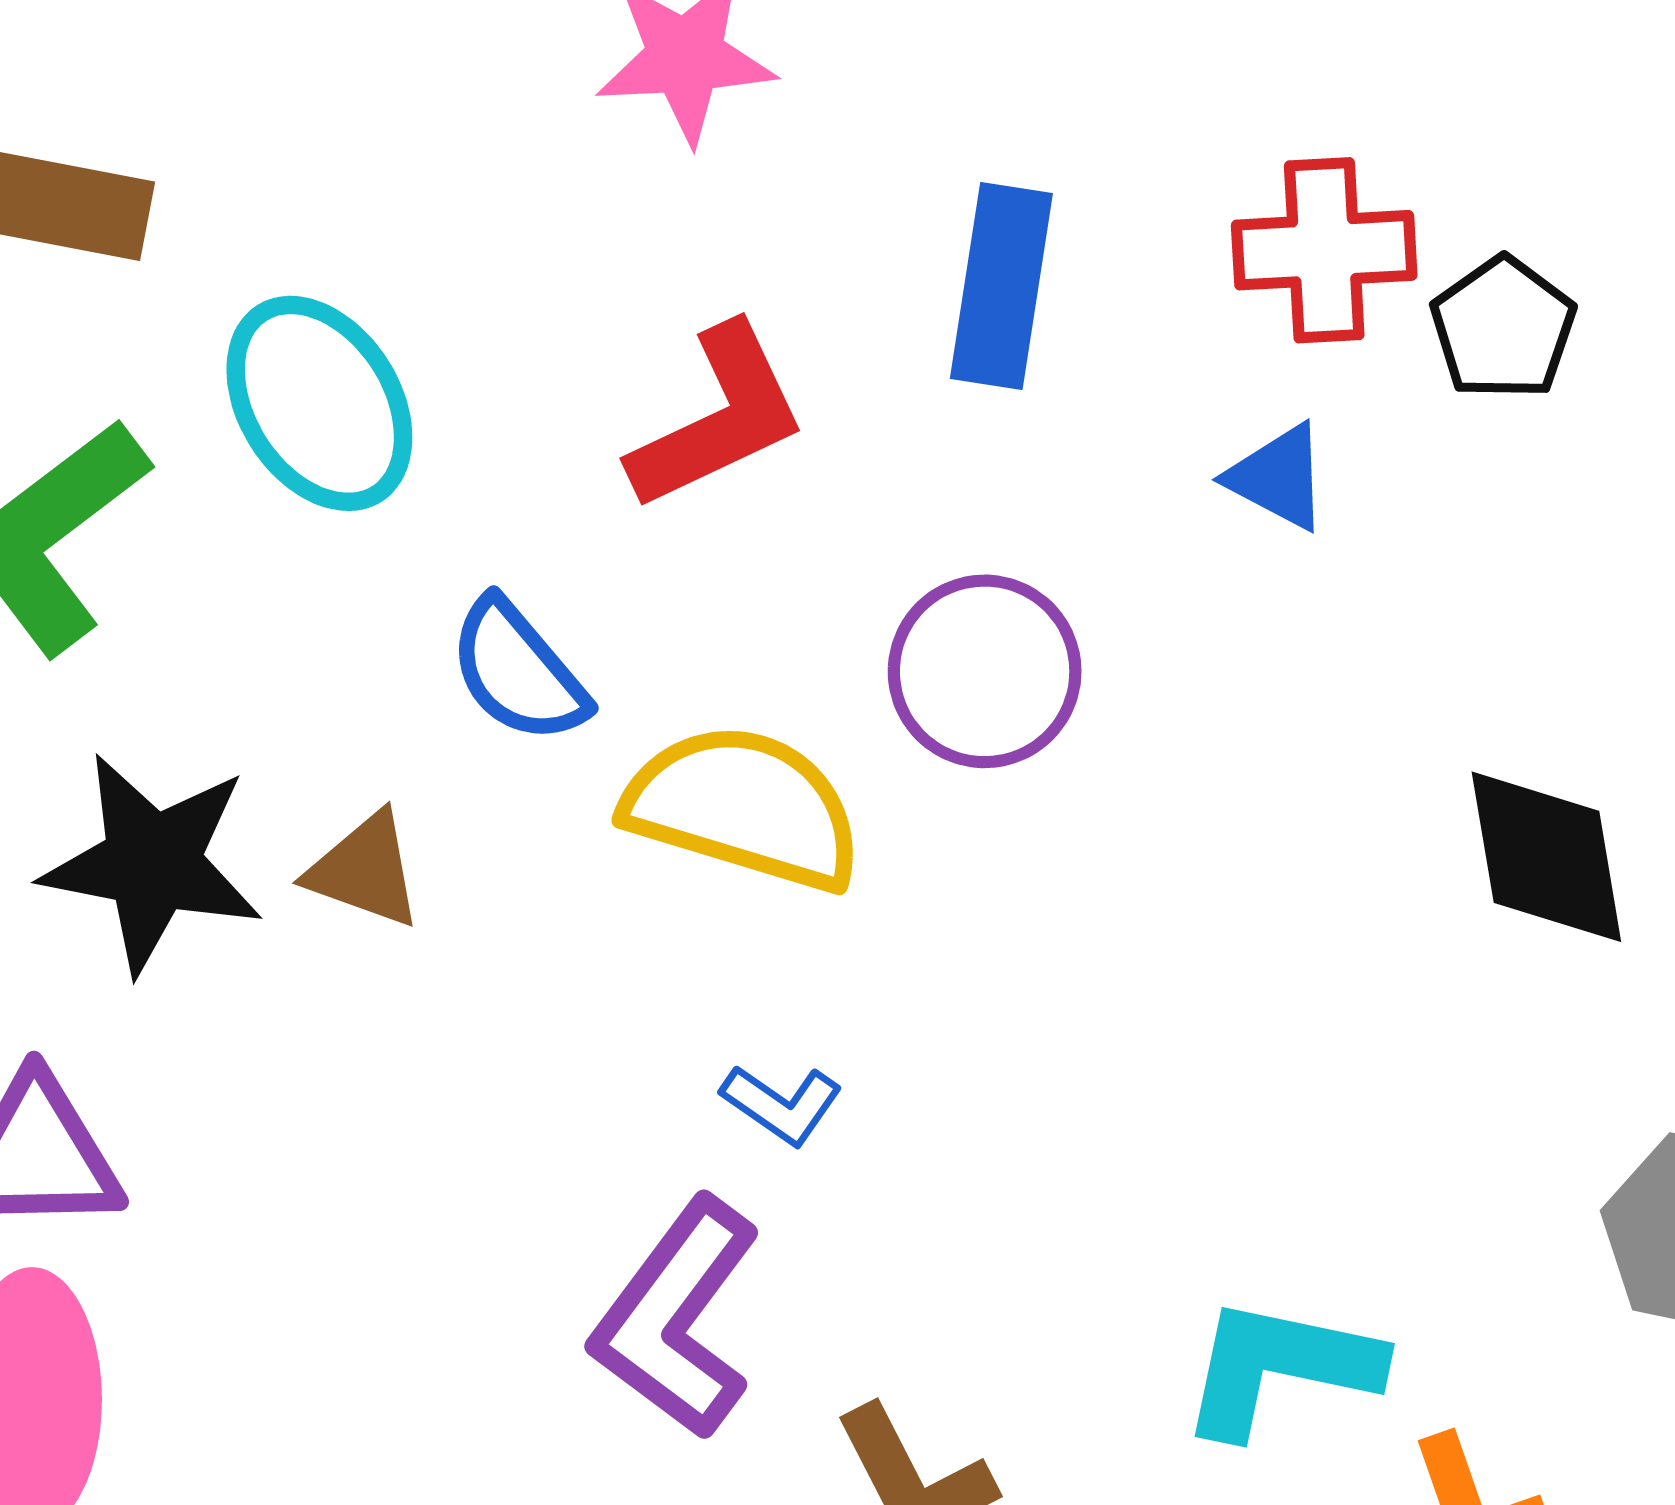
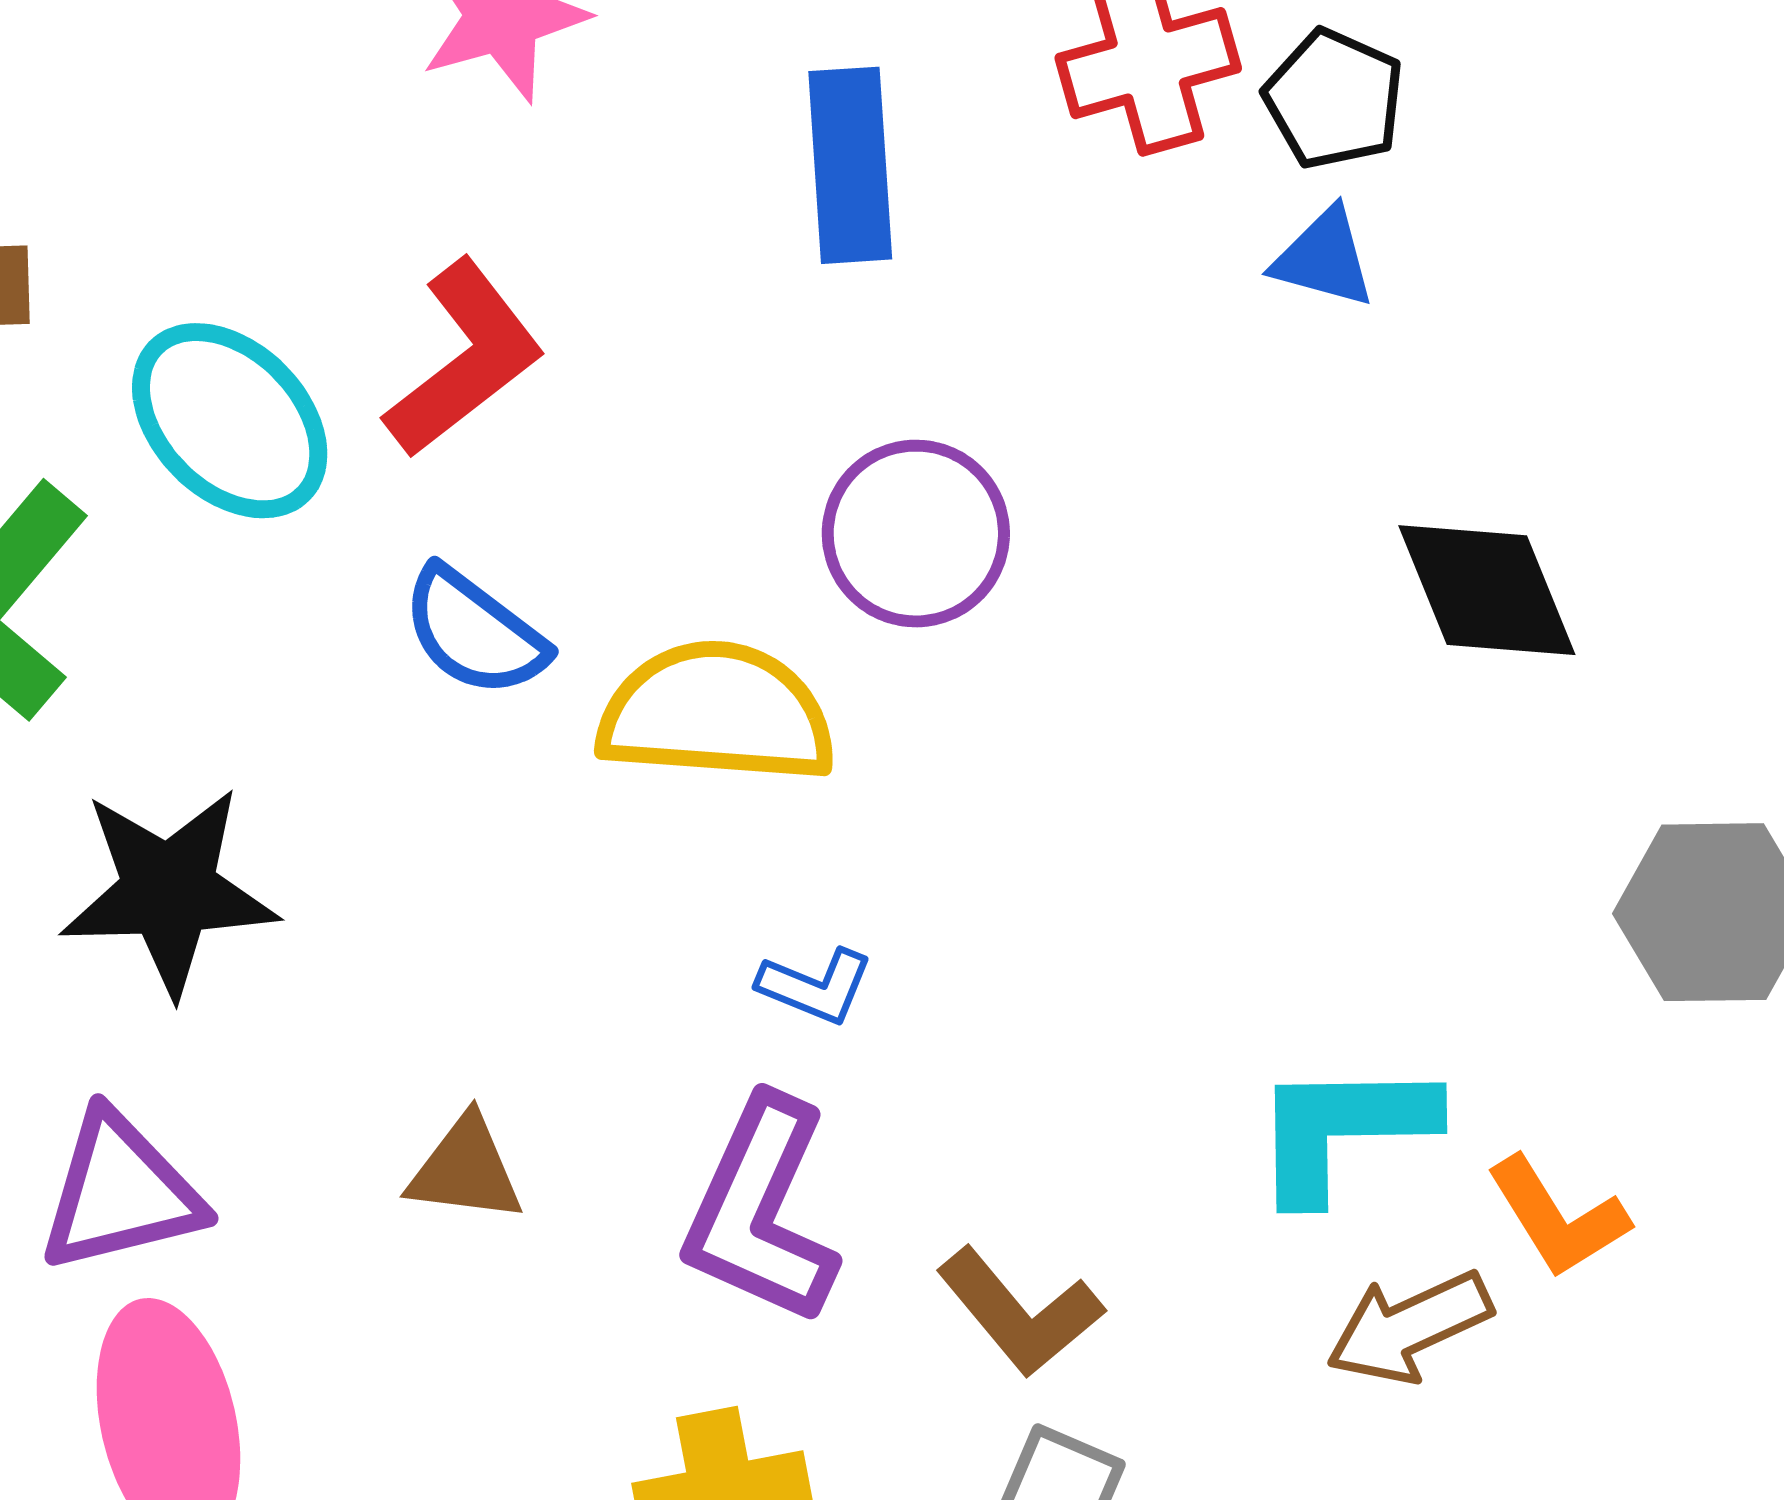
red L-shape: (718, 418) -> (465, 359), moved
blue triangle: (1278, 477) -> (1324, 258), moved
brown triangle: (365, 870) -> (466, 1169), moved

